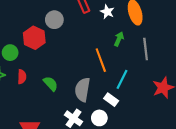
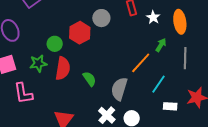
orange line: (101, 60) -> (141, 63), turned 55
red semicircle: (22, 77) -> (63, 68), size x1.6
white rectangle: (111, 100) -> (170, 106), moved, turned -40

